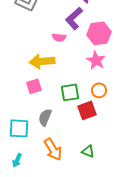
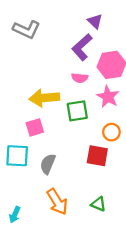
pink semicircle: (59, 37) -> (80, 78), moved
green square: (70, 92) -> (77, 111), moved
red square: (87, 110) -> (97, 156), turned 30
cyan square: (19, 128) -> (17, 156), moved

